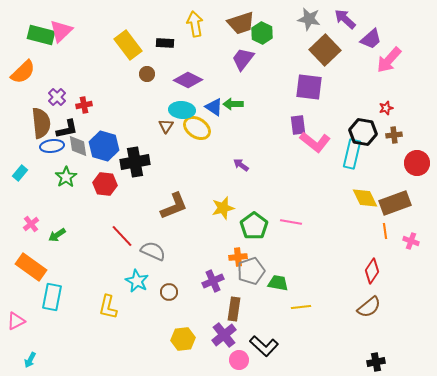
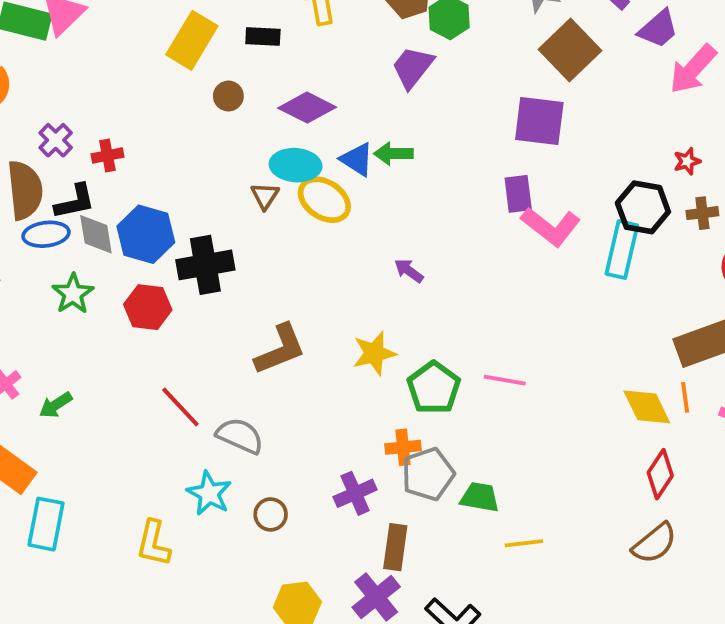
yellow rectangle: (128, 45) -> (192, 40), turned 68
yellow diamond: (365, 198) -> (647, 407), moved

